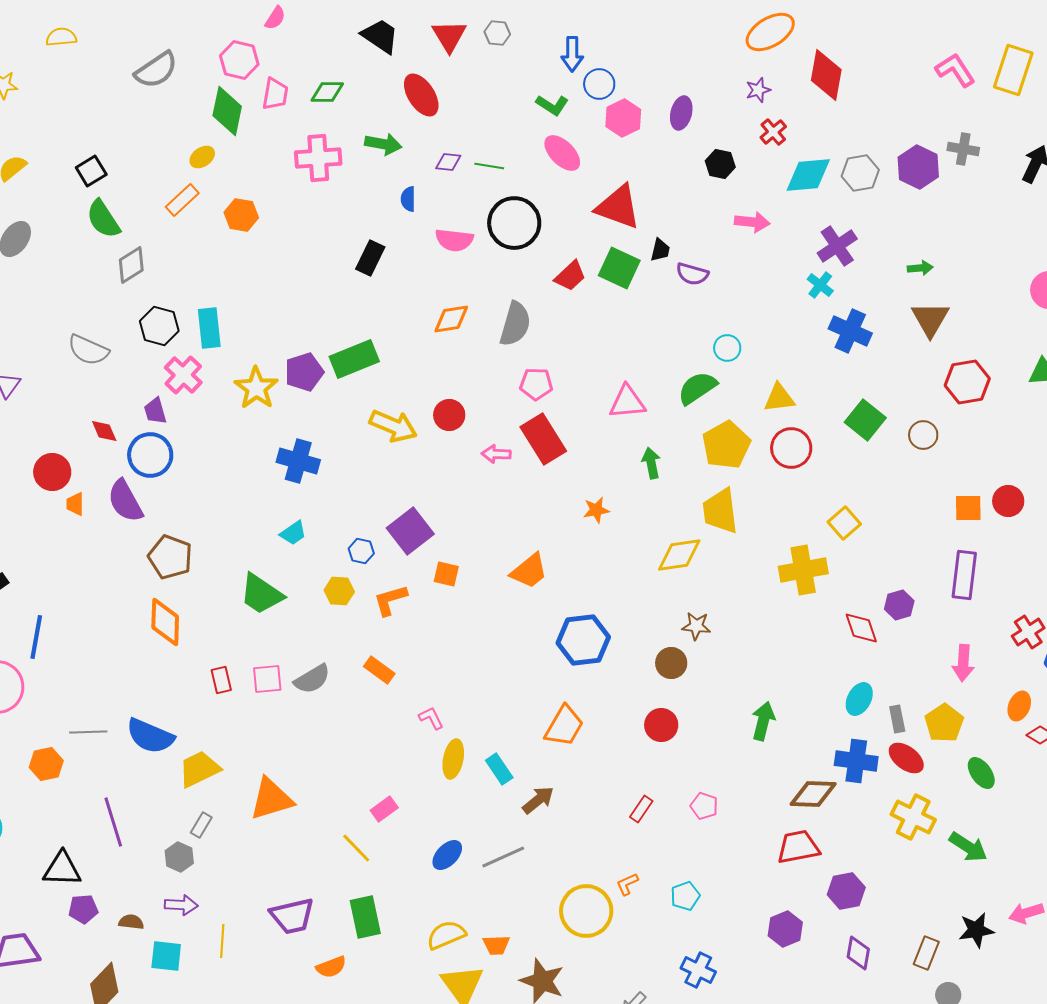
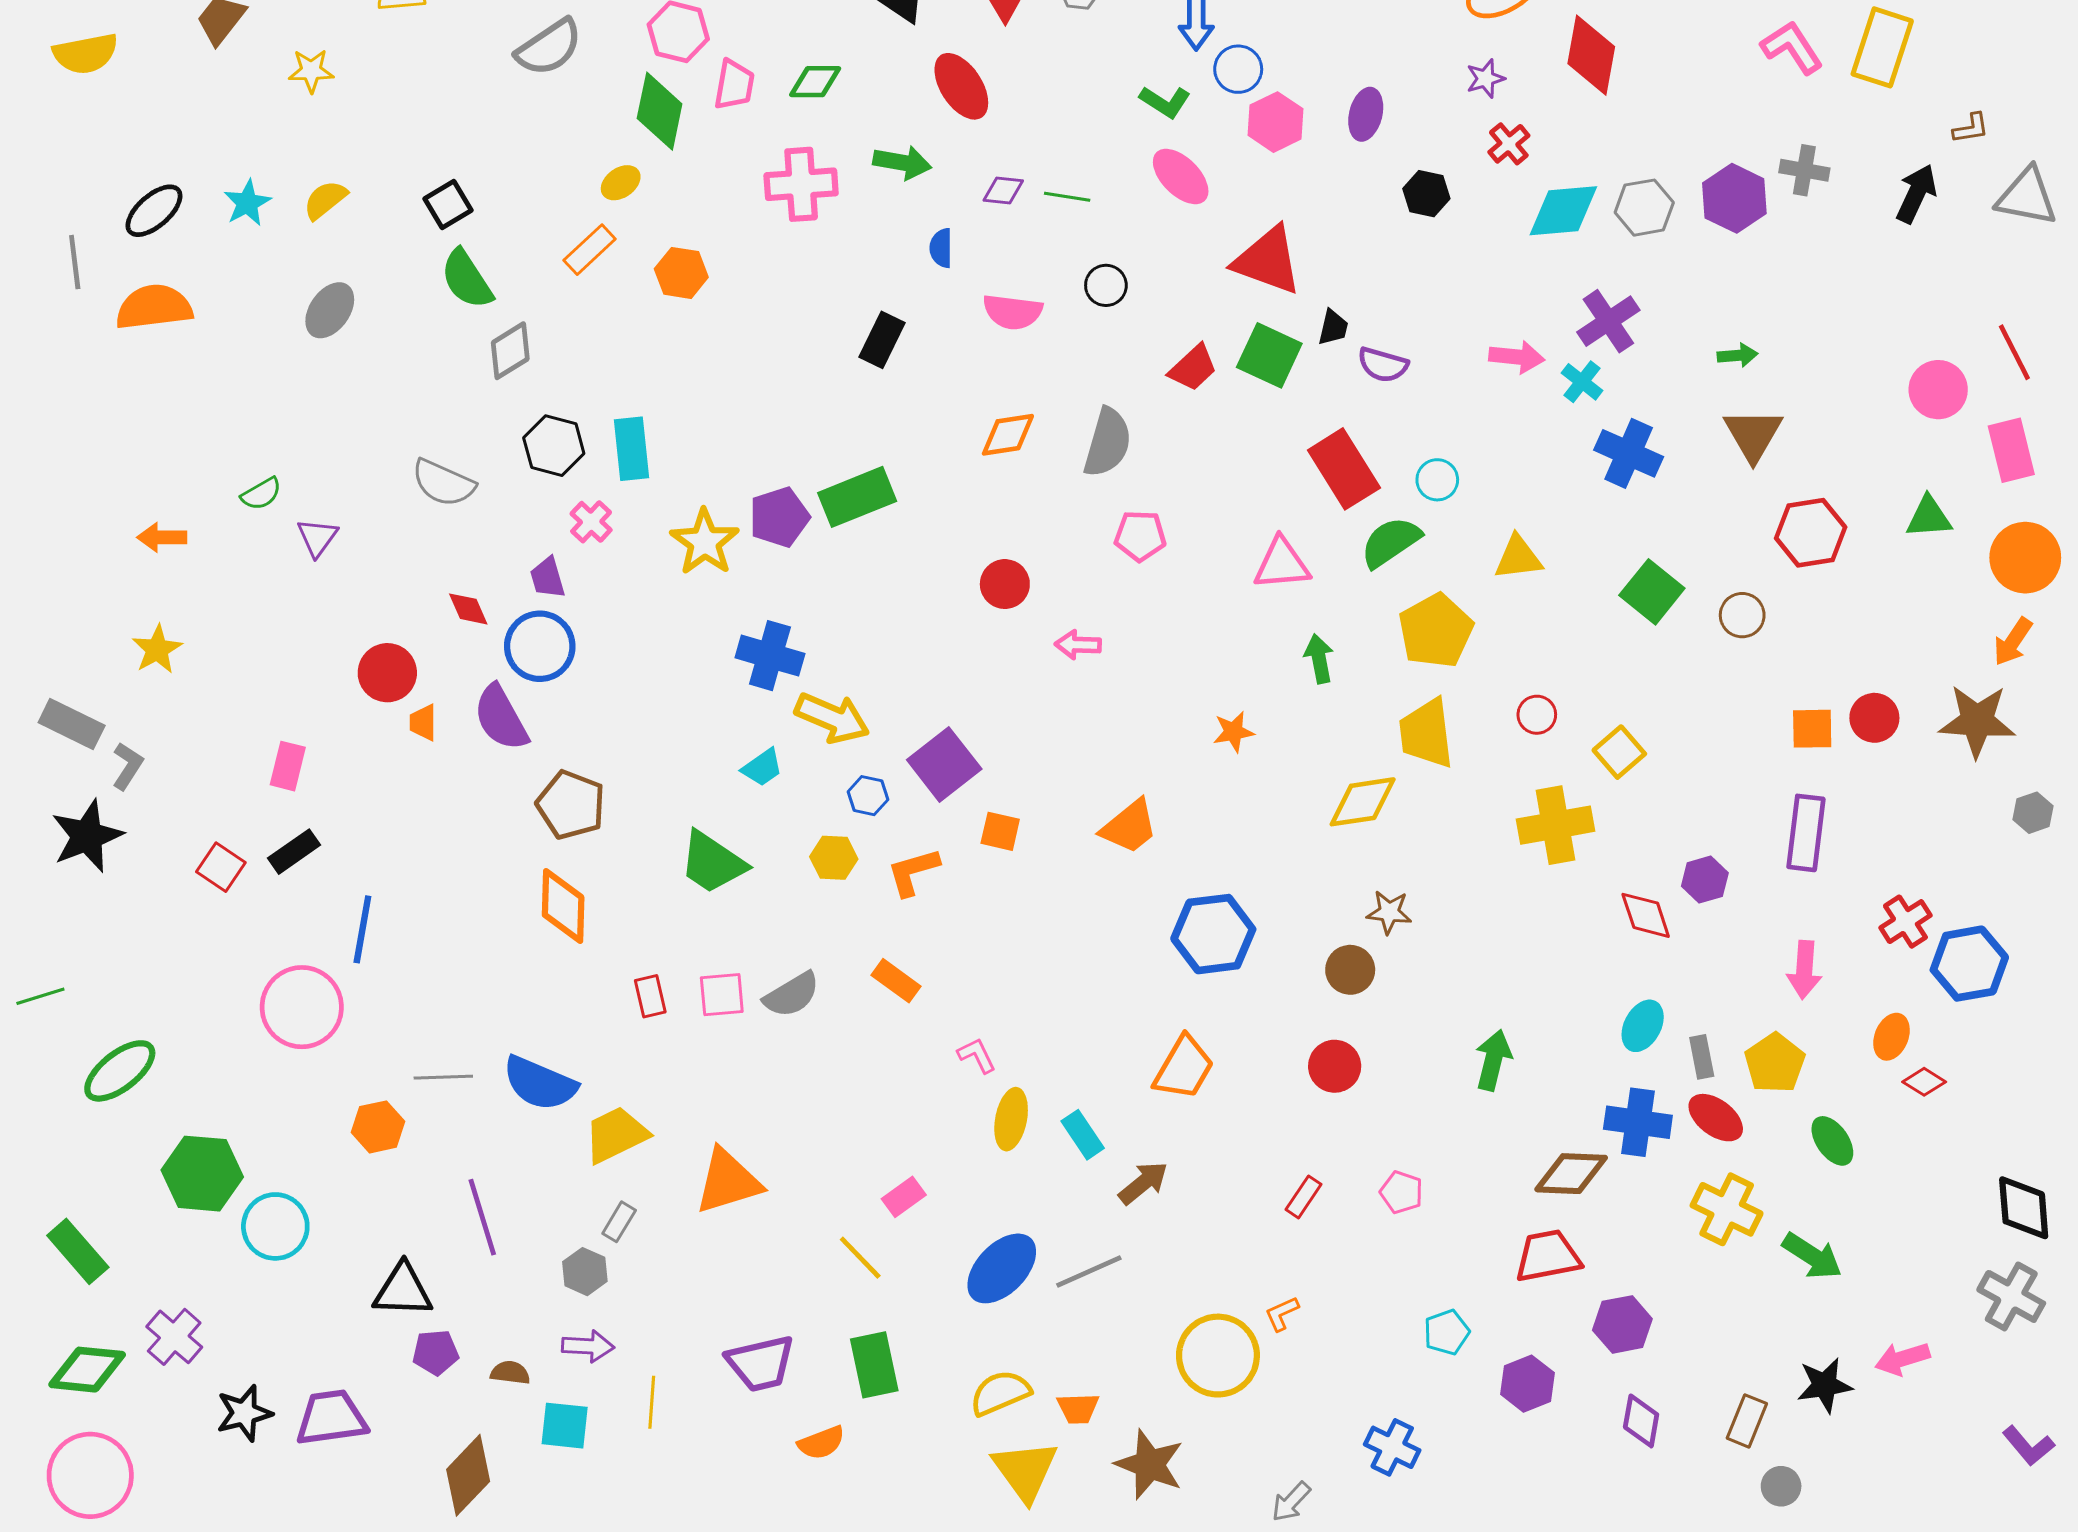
pink arrow: (752, 222) -> (1517, 357), moved
black circle: (514, 223) -> (1106, 285), size x0.5
pink cross: (183, 375) -> (591, 522), size x0.7
yellow arrow: (393, 426) -> (832, 718), moved
red rectangle: (543, 439) -> (1344, 469), moved
red circle: (791, 448) -> (1537, 715), moved, size x0.6
blue ellipse: (447, 855) -> (1002, 1268), size x1.5
cyan pentagon: (685, 896) -> (1447, 1332), moved

